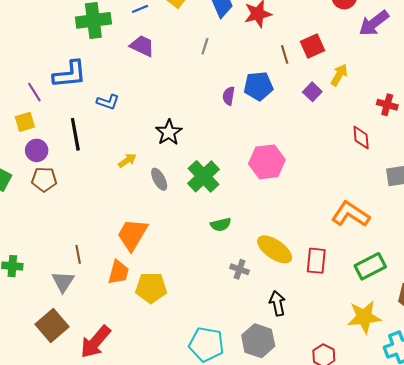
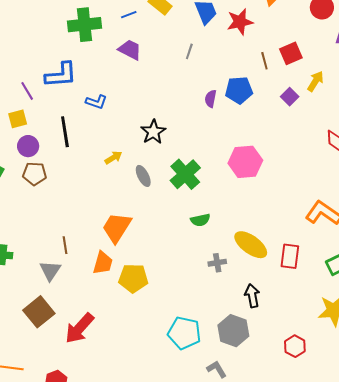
gray cross: (240, 269) -> (217, 263), turned -30

